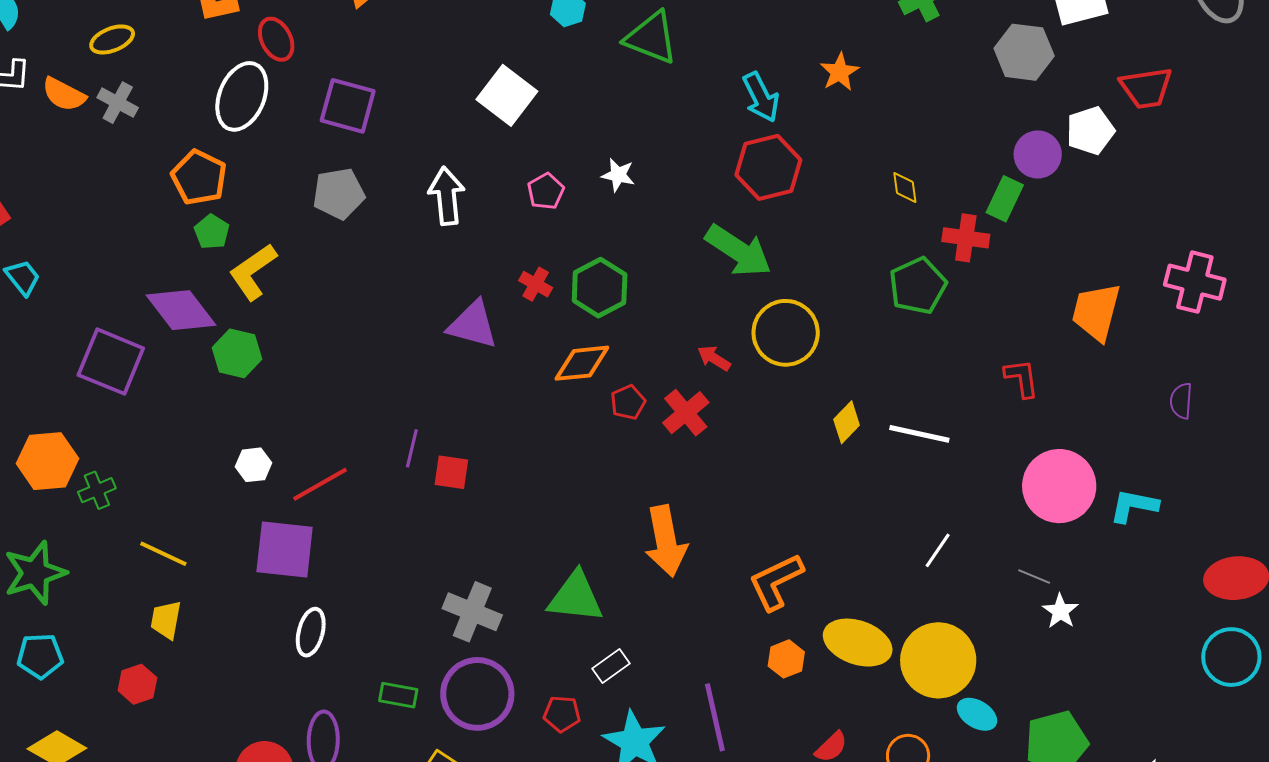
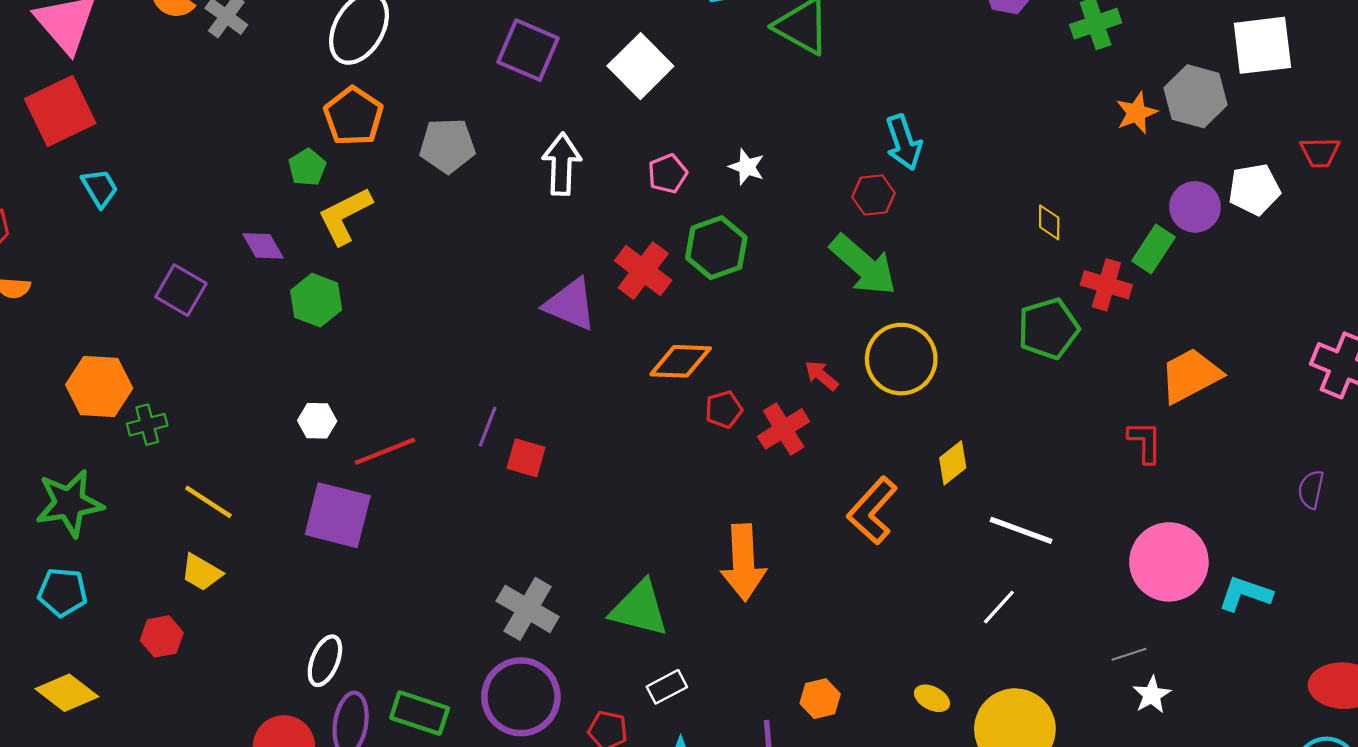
orange star: (840, 72) -> (1136, 113), moved
red trapezoid: (1146, 88) -> (1320, 152), size x0.7
cyan arrow: (761, 97) -> (904, 142), moved
purple square: (348, 106) -> (528, 50), moved
red hexagon: (768, 167) -> (874, 195), moved, size x0.6
orange pentagon: (199, 177) -> (353, 116), moved
red cross: (536, 284) -> (643, 271), size x1.6
green hexagon: (600, 288) -> (716, 248), moved
purple diamond: (181, 310) -> (263, 246), size x0.6
orange trapezoid: (1096, 312) -> (1190, 376), moved, turned 40
purple square: (111, 362) -> (181, 290), size x0.7
white line: (919, 434) -> (1021, 530), moved
white line: (938, 550) -> (999, 607), moved
gray line: (1034, 577) -> (1129, 654), turned -48
orange L-shape: (776, 582) -> (872, 511), moved, turned -30
yellow trapezoid: (166, 620) -> (201, 572), turned -78
white ellipse: (311, 632) -> (325, 661), moved
yellow ellipse: (858, 643) -> (932, 698), size x0.5
orange hexagon: (786, 659) -> (820, 699), moved
green rectangle: (398, 695) -> (420, 713), moved, size x1.4

